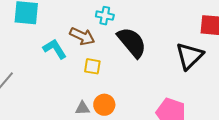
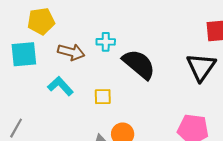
brown arrow: (82, 36) -> (71, 52), moved

